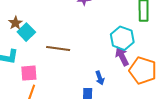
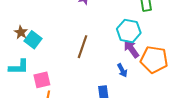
brown line: (58, 48) -> (83, 47), moved, turned -70
blue arrow: (100, 78) -> (122, 70), moved

